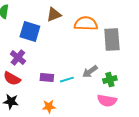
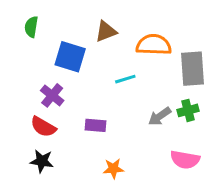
cyan line: (67, 80) -> (125, 79), moved
green cross: (110, 80) -> (188, 110), moved
orange star: (49, 107) -> (113, 169), moved

